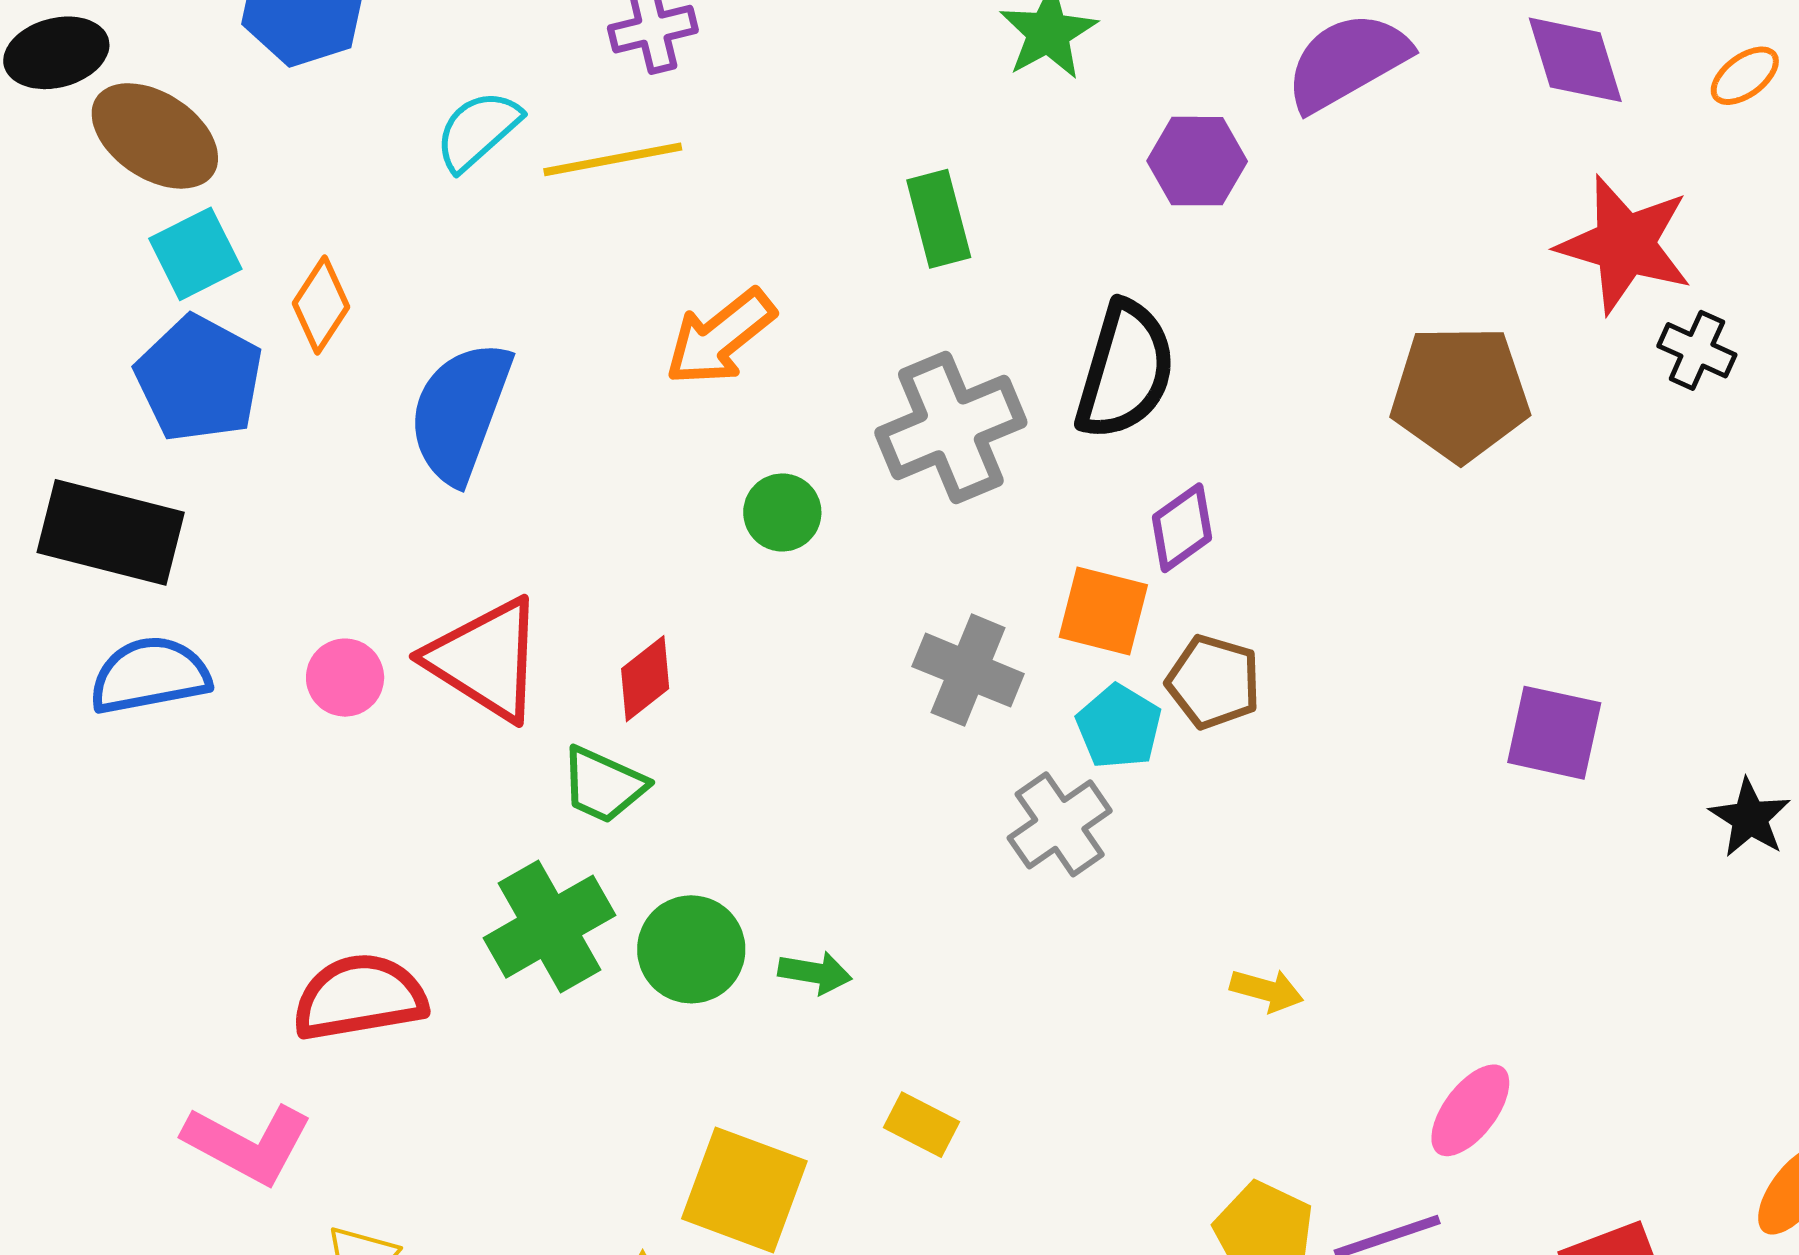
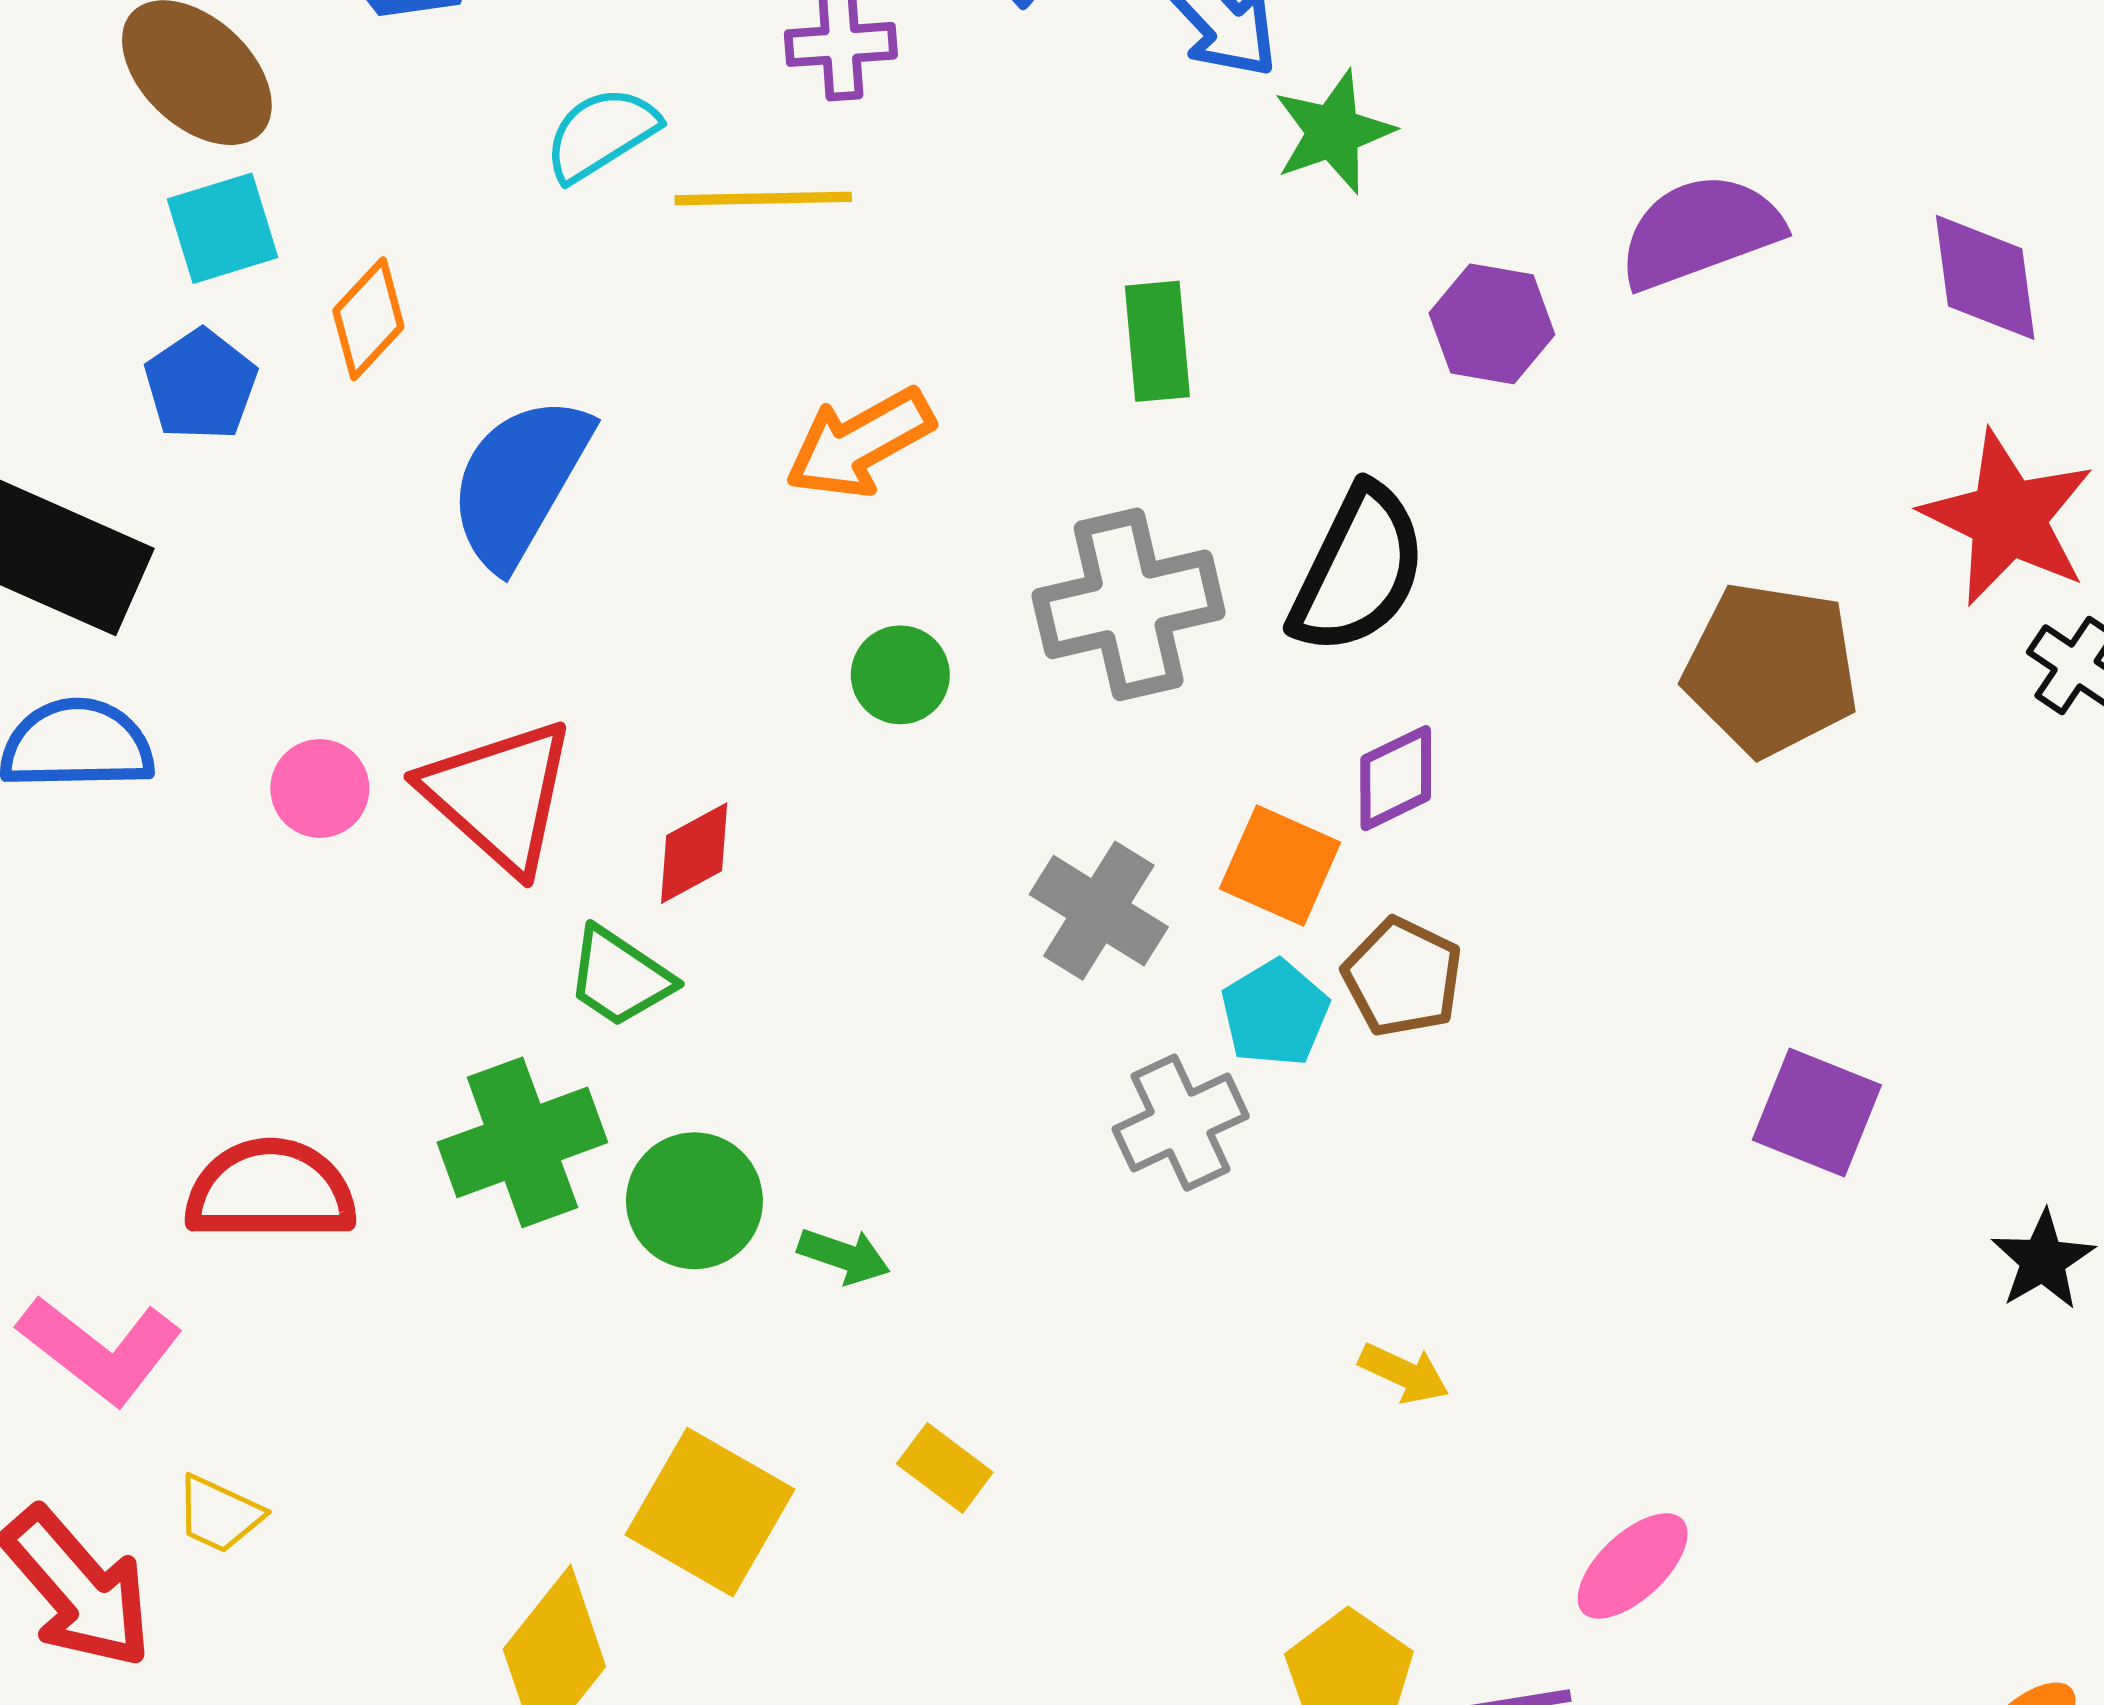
blue pentagon: (199, 379) -> (201, 385), size x0.7

